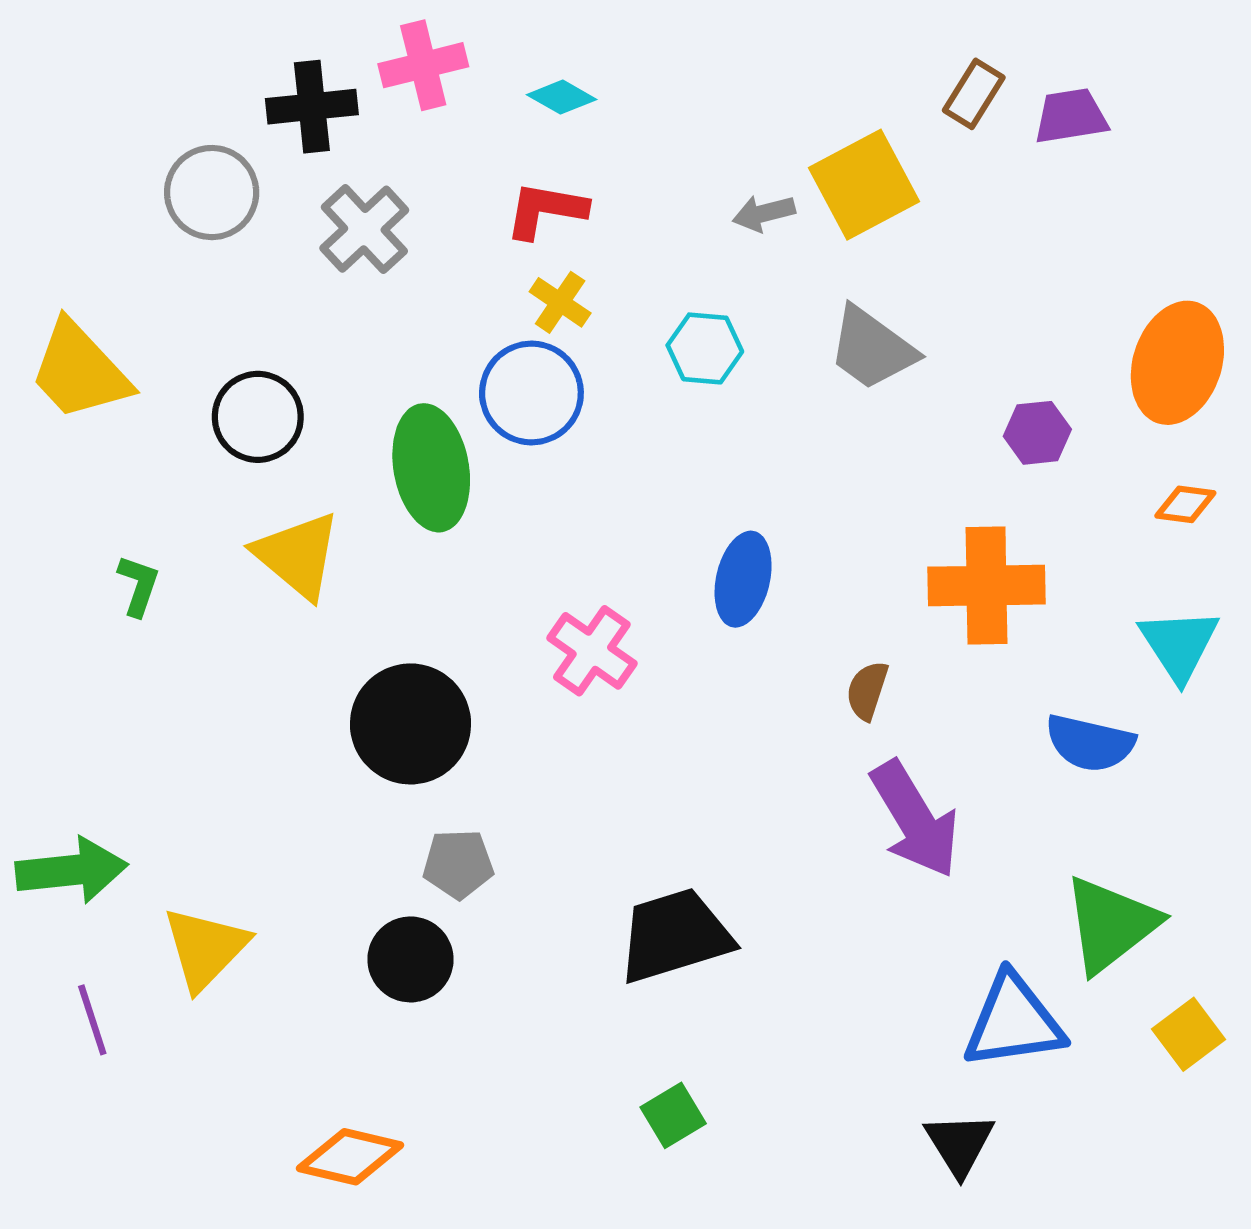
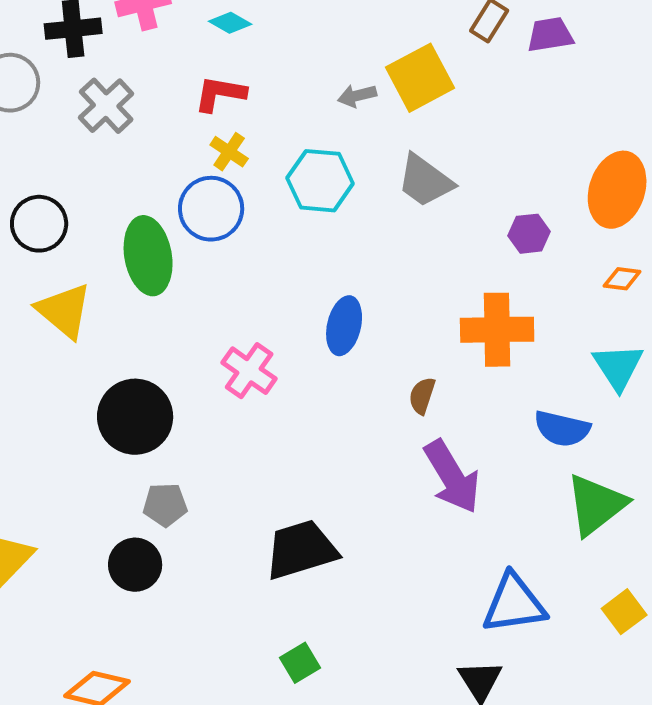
cyan hexagon: (705, 348) -> (320, 181), size x1.4
green triangle: (1111, 924) -> (596, 505), moved

